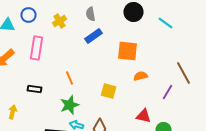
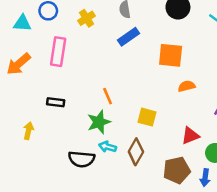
orange line: (70, 78) -> (108, 96), moved
yellow square: (108, 91) -> (147, 117), moved
red triangle: (144, 116) -> (190, 136), turned -35

